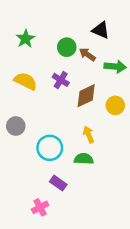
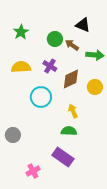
yellow semicircle: (25, 81) -> (21, 67), turned -30
gray circle: (16, 126) -> (13, 135), moved
cyan circle: (50, 148) -> (41, 97), moved
purple rectangle: (58, 183) -> (63, 157), moved, size x1.5

